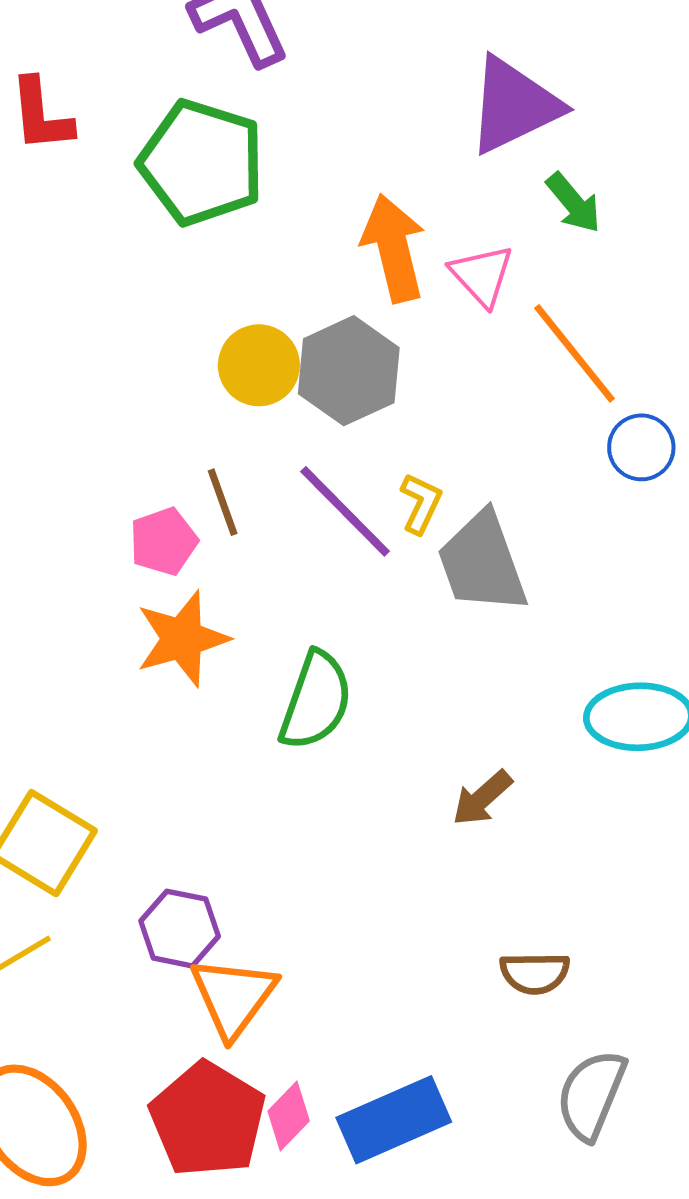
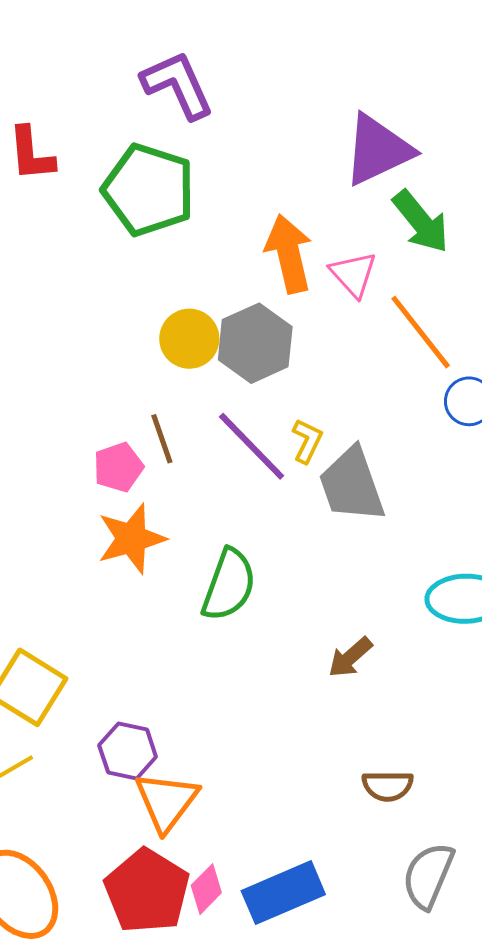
green arrow: (573, 203) -> (421, 222), size x1.4

